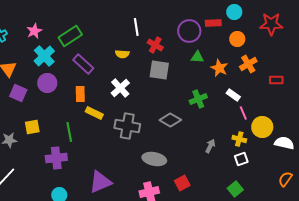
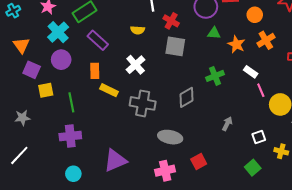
gray diamond: (170, 120) -> (186, 97), turned -60
yellow square: (32, 127) -> (46, 90), moved
green line: (69, 132) -> (71, 102), moved
yellow cross: (239, 139) -> (281, 151), moved

